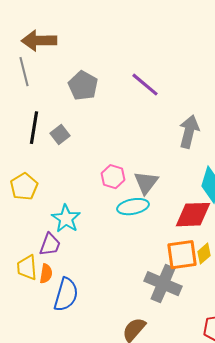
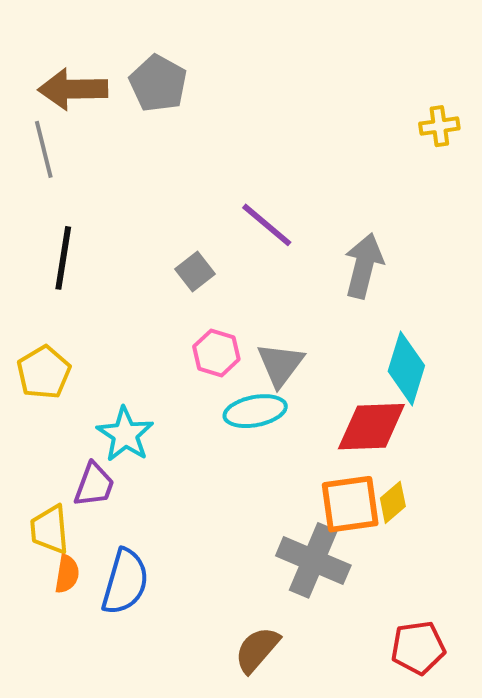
purple line: (145, 85) -> (267, 225), moved
gray pentagon: (83, 86) -> (158, 83), moved
gray square: (60, 135) -> (195, 271), moved
orange semicircle: (46, 274) -> (67, 574), moved

